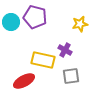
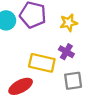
yellow star: (80, 24) -> (69, 23), moved

